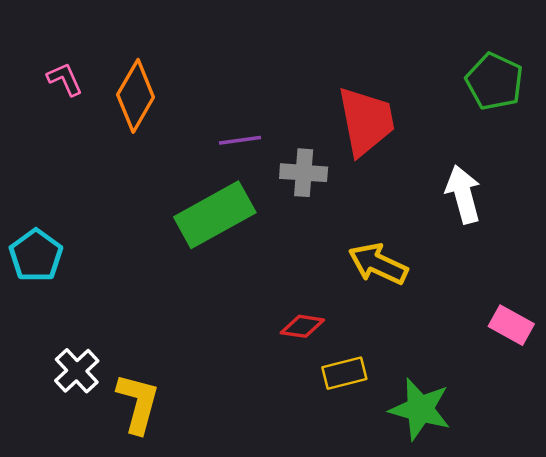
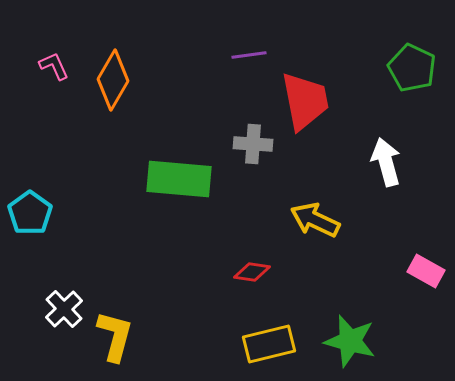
purple line: (240, 140) -> (249, 55), moved
green rectangle: (215, 215) -> (179, 179), turned 34
yellow rectangle: (344, 373) -> (269, 344), moved, size x1.4

